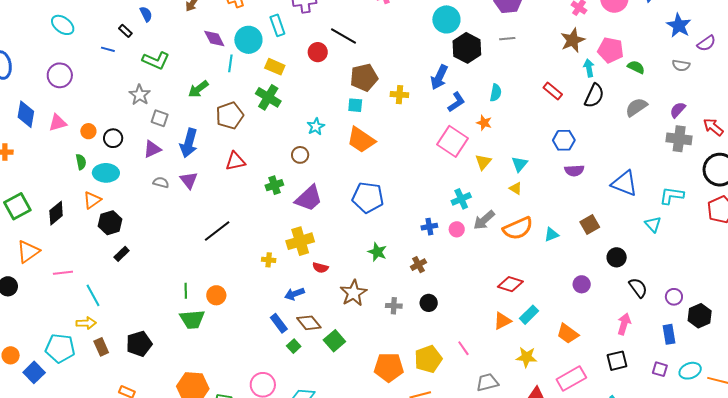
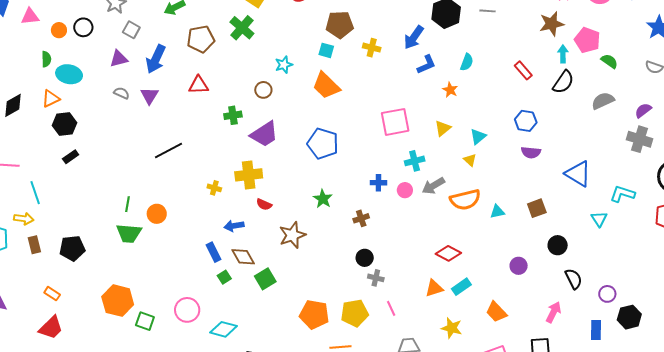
black circle: (113, 138) -> (83, 27), moved
pink square: (452, 141) -> (395, 122), moved, turned 36
gray cross: (394, 306) -> (376, 278), moved

